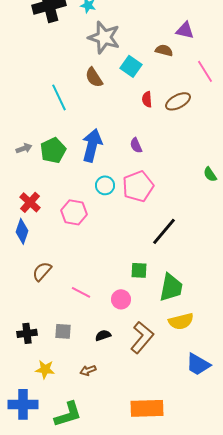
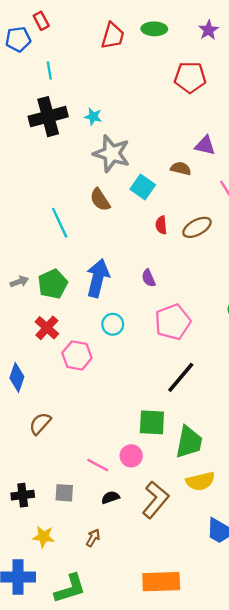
pink pentagon: (138, 186) -> (173, 322), moved
red cross: (30, 202) -> (47, 328), moved
green square: (139, 270) -> (152, 422), size x1.4
pink line: (81, 292) -> (98, 465), moved
brown arrow: (88, 370) -> (93, 538), turned 140

